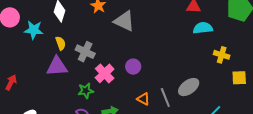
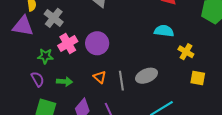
cyan semicircle: (203, 28) -> (164, 31), moved
purple circle: (133, 67) -> (97, 43), size x1.5

